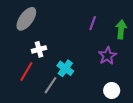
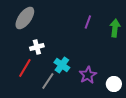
purple star: (107, 56) -> (88, 75), moved
white circle: (112, 90) -> (114, 84), moved

